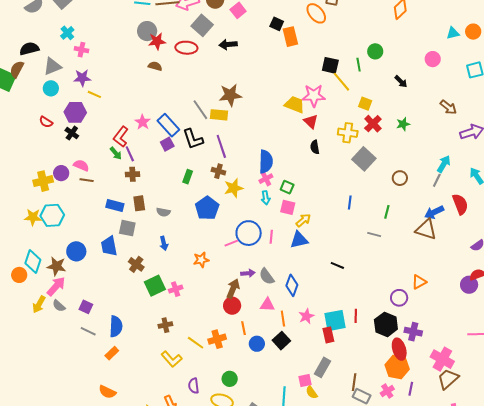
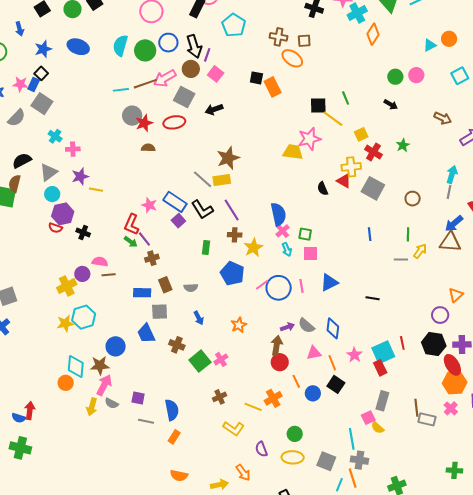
green circle: (375, 51) -> (395, 77), moved
yellow square: (365, 104) -> (361, 134), turned -32
purple hexagon: (75, 112) -> (63, 214), moved
red triangle: (311, 121) -> (344, 181), moved
yellow arrow: (303, 220) -> (420, 251), moved
pink line: (231, 243) -> (262, 285), moved

